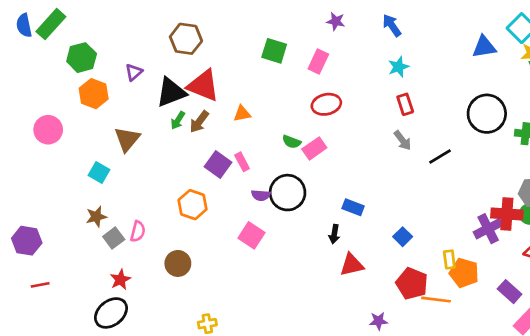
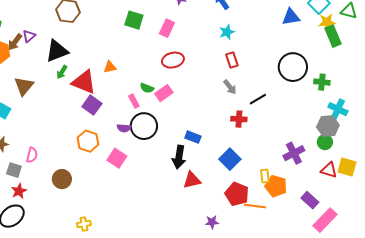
red triangle: (203, 86) -> (84, 82), moved
brown arrow: (199, 122) -> (15, 42), moved
pink rectangle: (242, 162) -> (134, 101), moved
orange hexagon: (193, 205) -> (88, 141), moved
red cross: (507, 214) -> (239, 119), moved, size x0.7
black arrow: (334, 234) -> (179, 157), size x1.6
blue square: (403, 237) -> (230, 159), size x1.5
gray square: (114, 238) -> (14, 170), moved, turned -35

